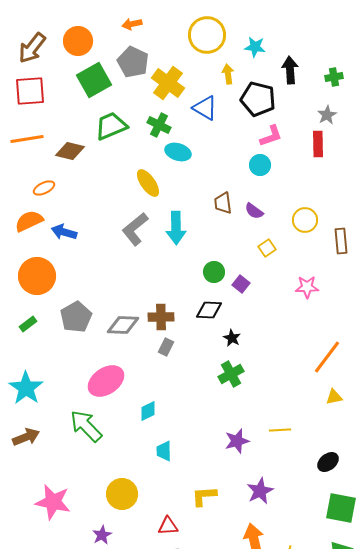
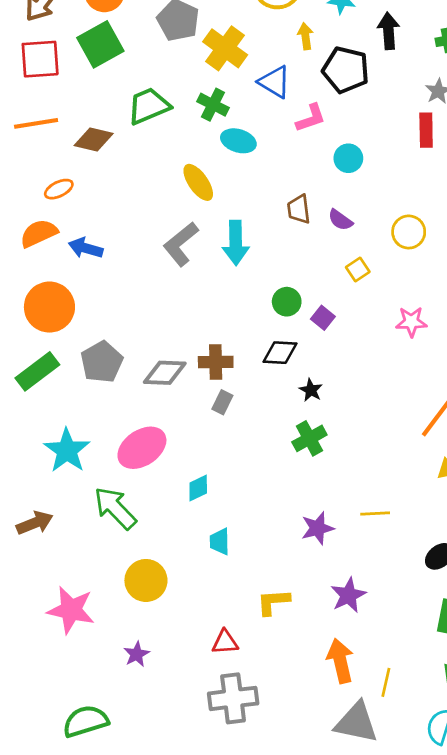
green square: (94, 80) -> (100, 44), moved
pink L-shape: (271, 136) -> (311, 118), moved
green rectangle: (28, 324) -> (37, 371), size x1.8
cyan star: (26, 388) -> (67, 450), moved
yellow circle: (122, 494) -> (146, 580), moved

